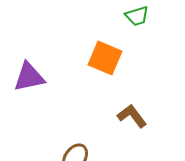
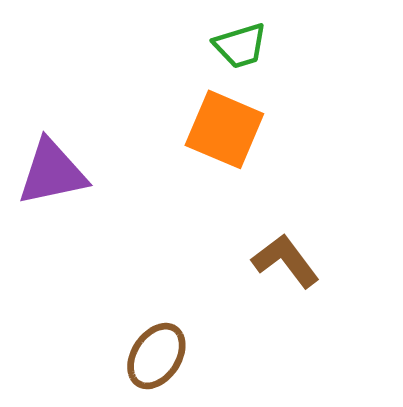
green trapezoid: (137, 16) -> (240, 46), moved

